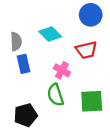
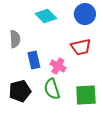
cyan diamond: (50, 34) -> (46, 16), moved
blue rectangle: (23, 64) -> (34, 60), moved
black pentagon: (26, 115) -> (20, 91), moved

